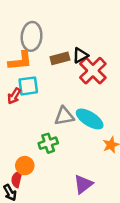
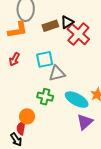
cyan square: (28, 86) -> (45, 59), moved
cyan ellipse: (90, 119) -> (77, 100), moved
green cross: (48, 143) -> (45, 97), turned 35
purple triangle: (83, 184) -> (85, 122), moved

